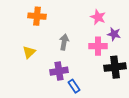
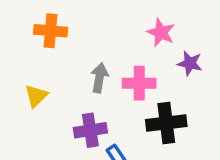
pink cross: (98, 46) -> (139, 83), moved
black cross: (115, 67) -> (166, 123), moved

